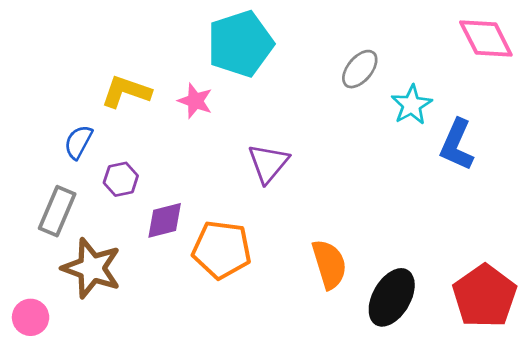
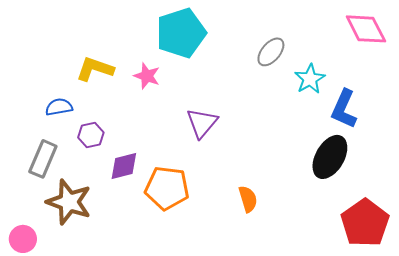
blue semicircle: (78, 142) -> (59, 107), turned 52
orange semicircle: (329, 264) -> (248, 199), size x0.7
black ellipse: (392, 297) -> (330, 157), moved

